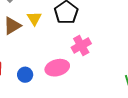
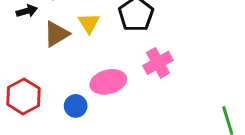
pink ellipse: (57, 68) -> (108, 82), moved

